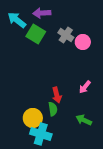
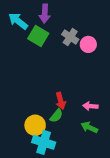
purple arrow: (42, 13) -> (45, 14), turned -84
pink arrow: (85, 87) -> (90, 106), moved, turned 56
green semicircle: (53, 109) -> (56, 116), turned 48

